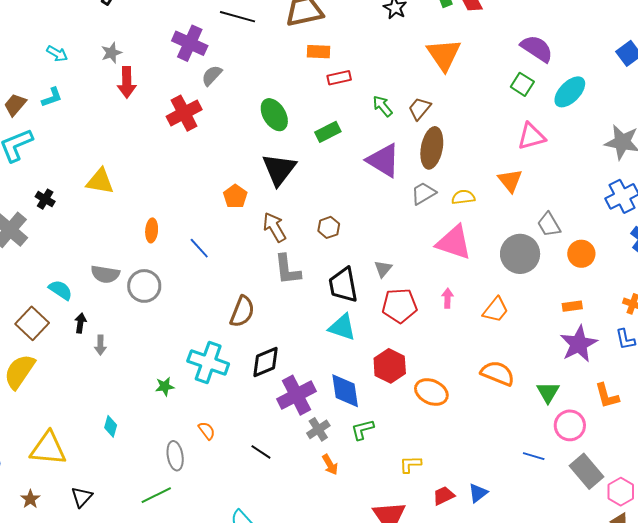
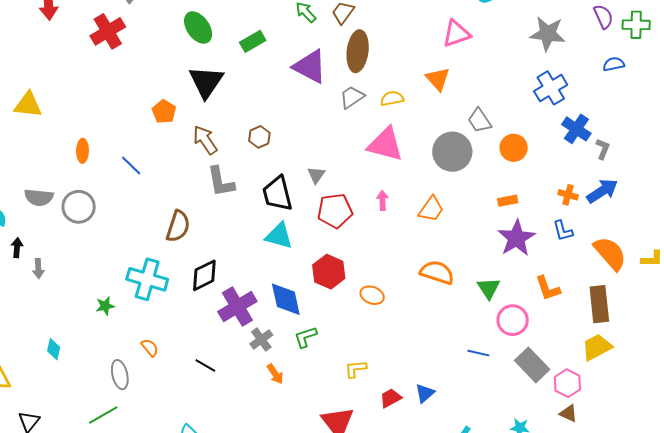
orange ellipse: (431, 392) -> (372, 295), size x0.7

